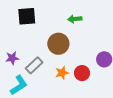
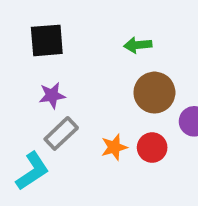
brown circle: (58, 44) -> (154, 93), moved
purple star: (12, 58) -> (52, 95), moved

